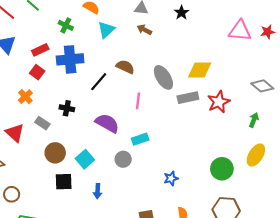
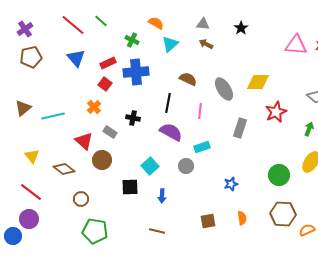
black line: (99, 82) -> (168, 103), moved, turned -30
gray rectangle: (188, 98) -> (240, 128), moved, turned -60
brown circle: (55, 153) -> (102, 160), moved

